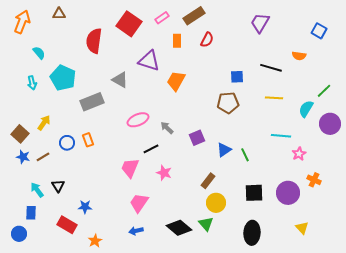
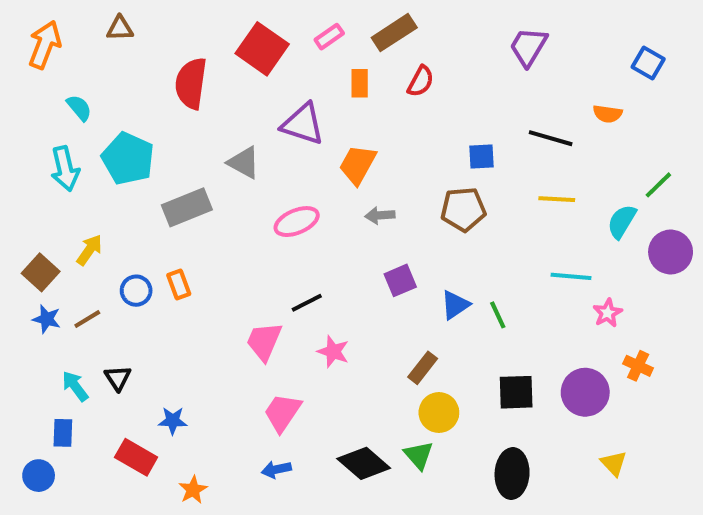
cyan arrow: (32, 83) -> (65, 169), size x1.5
pink ellipse: (138, 120) -> (297, 222), moved
gray arrow: (167, 128) -> (380, 215), moved, turned -48

